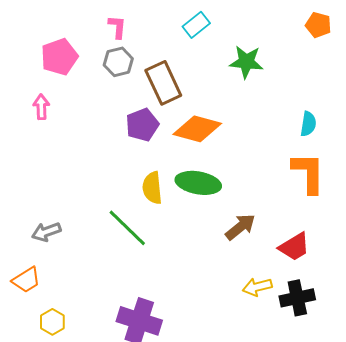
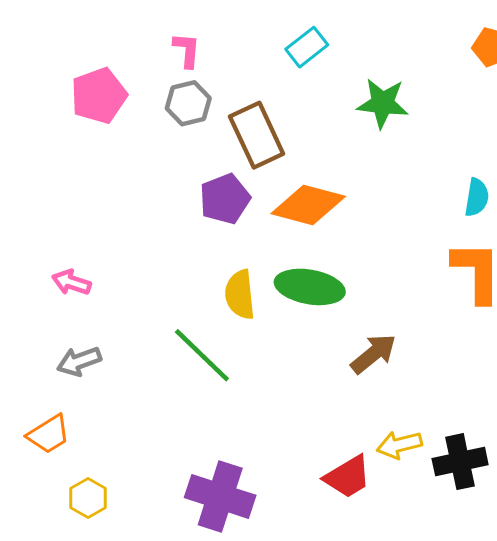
pink arrow: (41, 107) -> (71, 282), moved, turned -70
red trapezoid: (294, 247) -> (348, 477), moved

